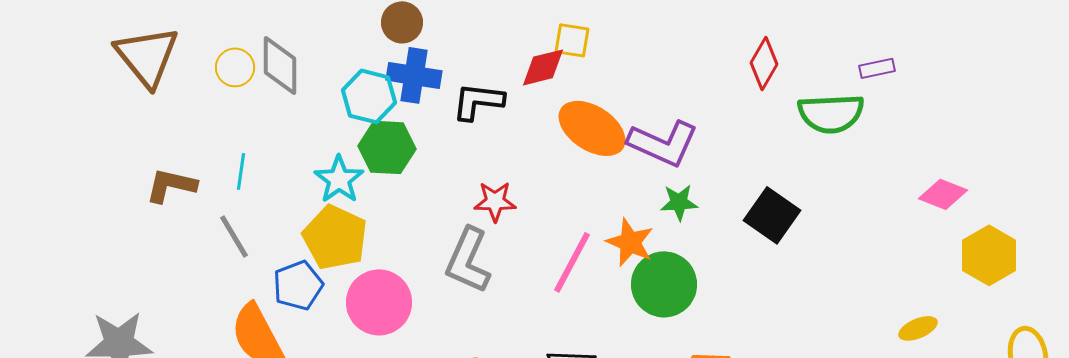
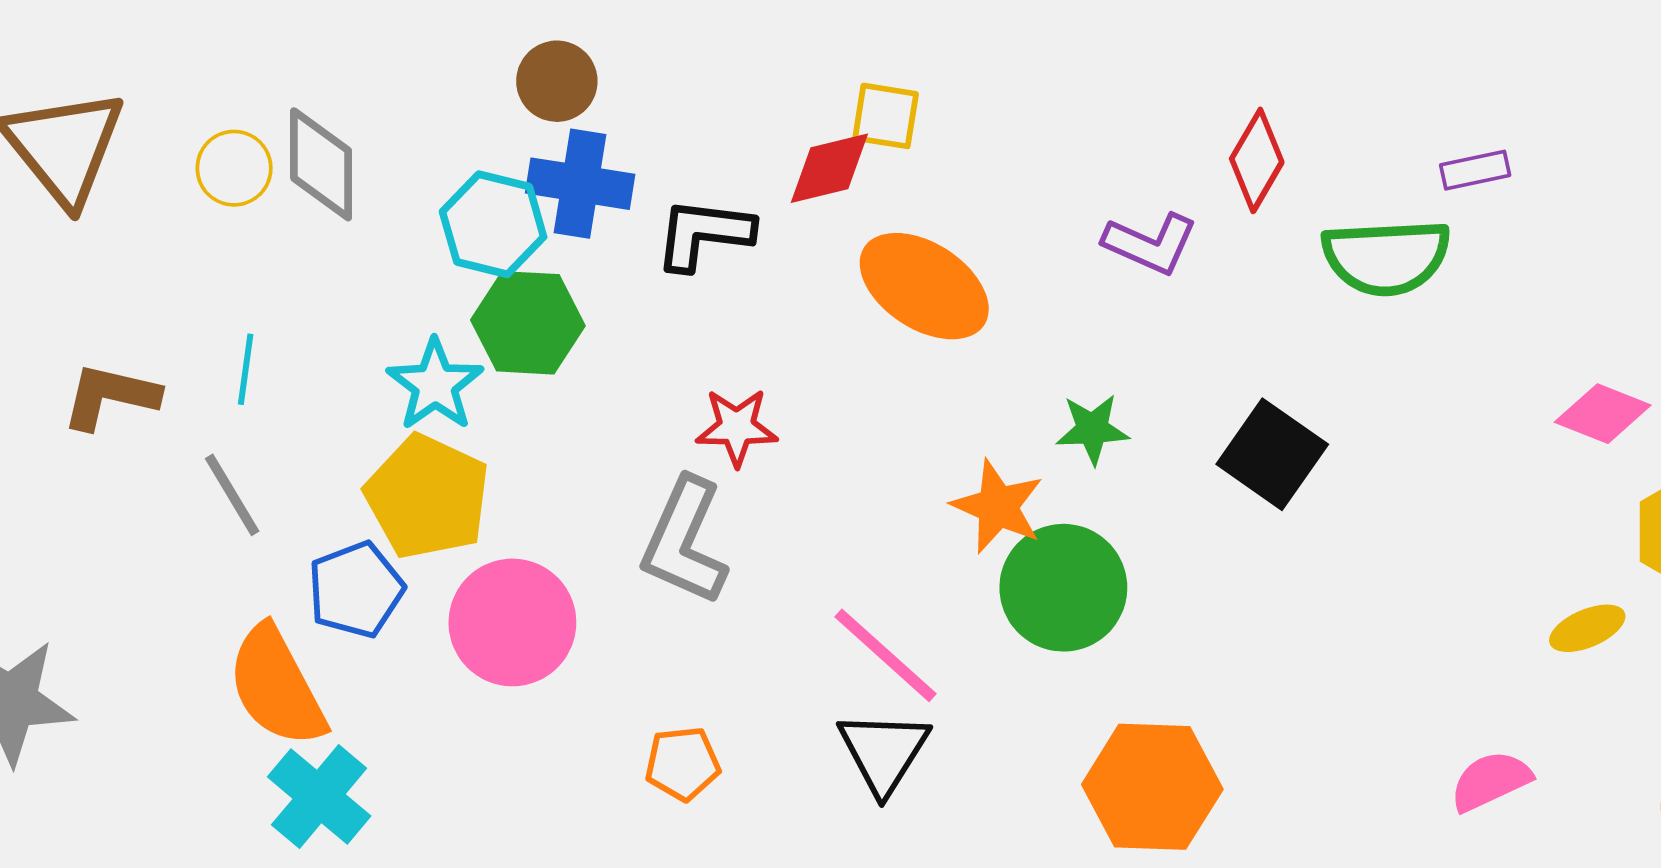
purple L-shape: (663, 143) -> (1150, 244), moved, size x0.7
pink line: (572, 262) -> (886, 655), moved, turned -76
yellow ellipse: (918, 328) -> (1587, 628), moved

